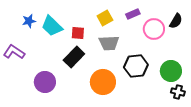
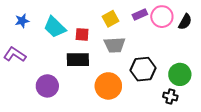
blue star: (29, 21) -> (22, 21), moved
pink circle: (154, 29) -> (162, 17), moved
black rectangle: (74, 57) -> (78, 60), turned 45
black cross: (178, 92) -> (170, 96), moved

